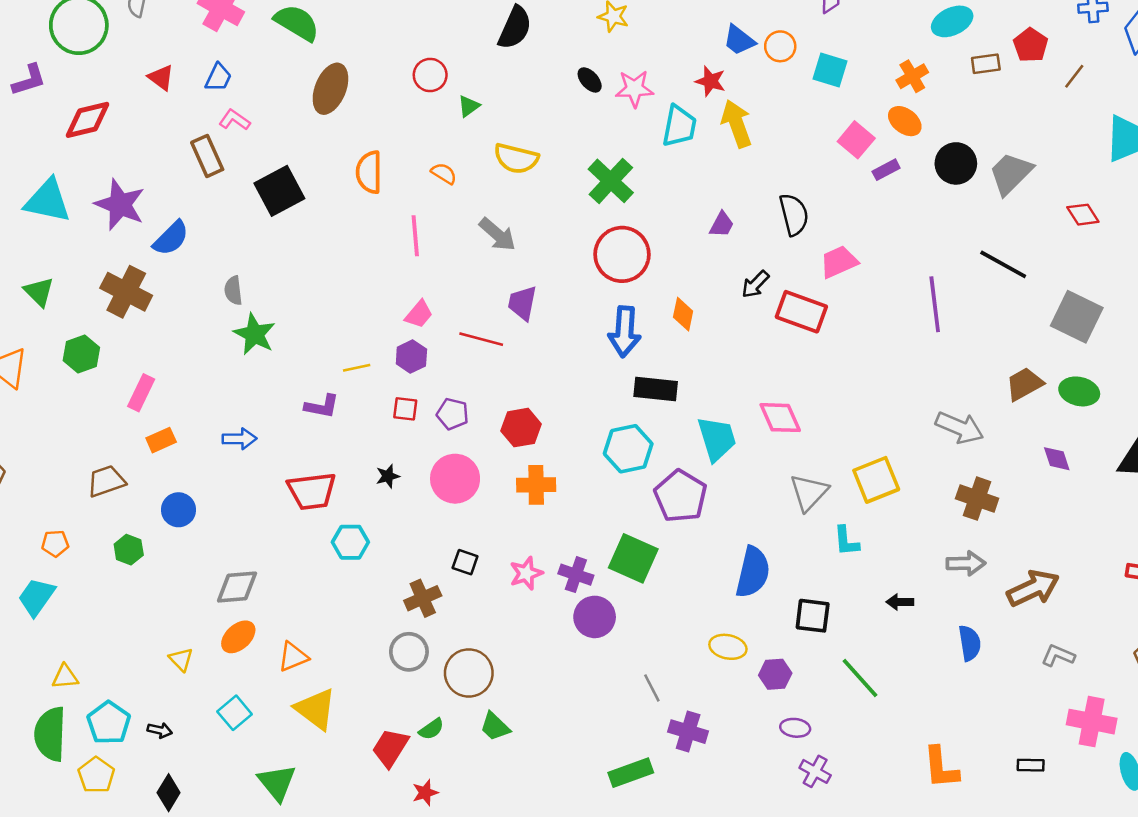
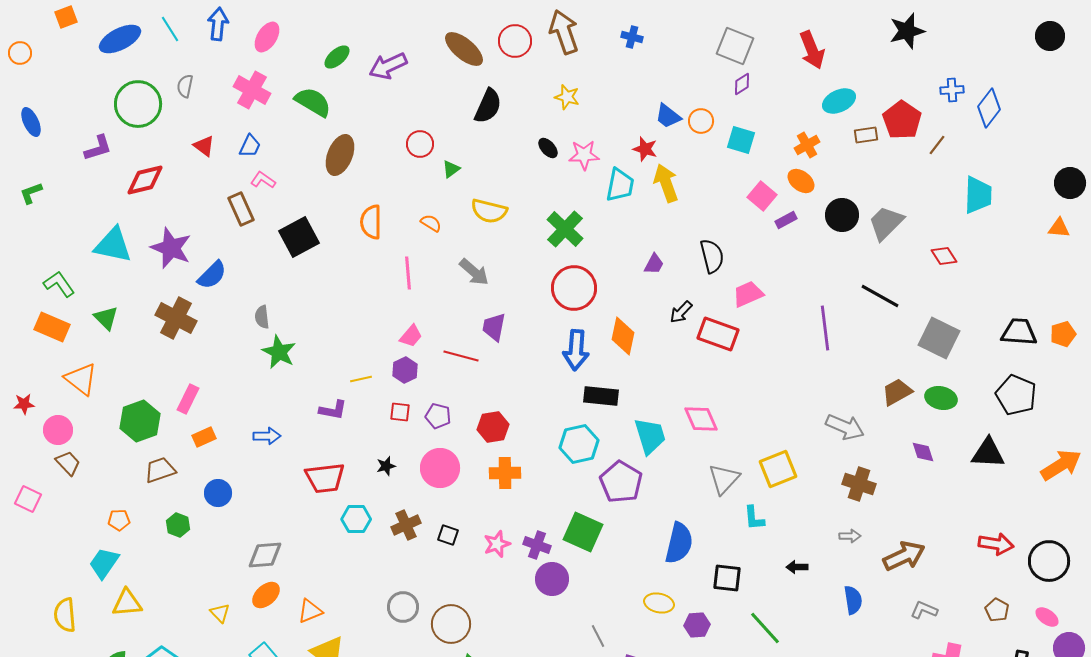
red pentagon: (1031, 45) -> (902, 120), size x1.4
orange diamond: (683, 314) -> (623, 336), size x1.4
green hexagon: (81, 354) -> (140, 421), moved, size x1.4
gray arrow: (966, 563) -> (850, 536), size x0.7
brown cross: (423, 598) -> (406, 525), moved
yellow triangle: (65, 677) -> (127, 603), moved, size x1.4

